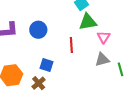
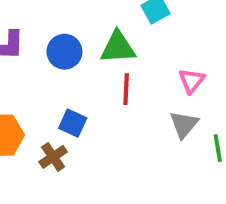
green triangle: (88, 22) -> (118, 47), moved
gray triangle: (102, 59) -> (184, 124), turned -42

